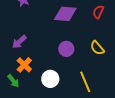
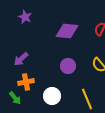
orange cross: (24, 65) -> (26, 82), turned 35

